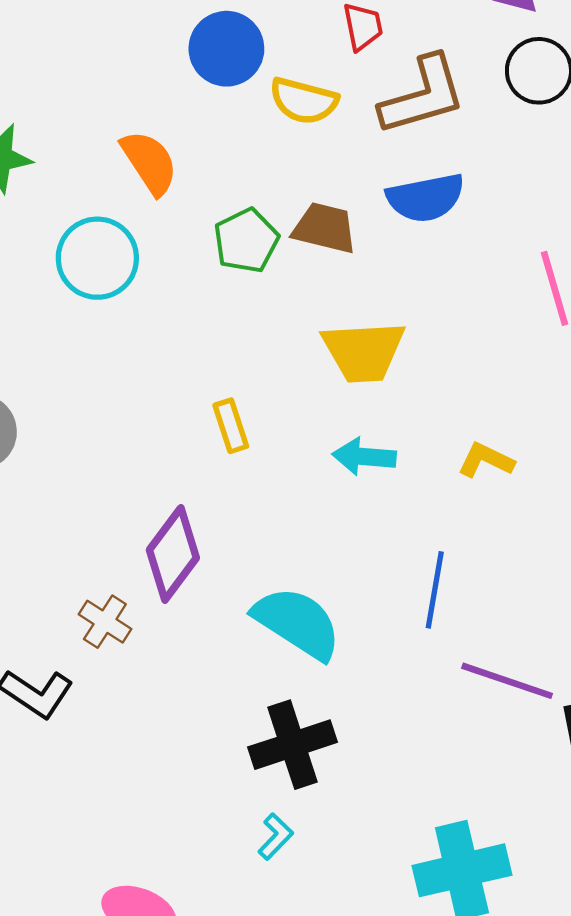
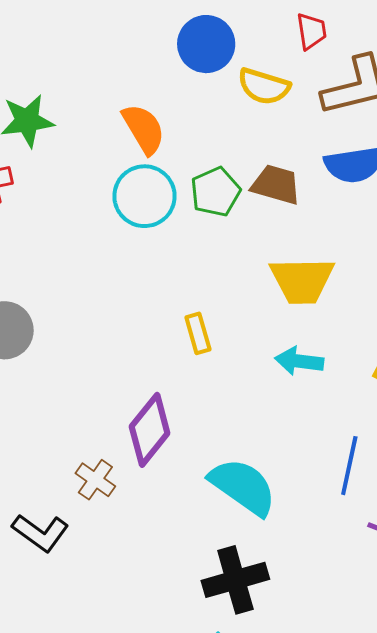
cyan circle: (97, 258) -> (144, 196), moved

